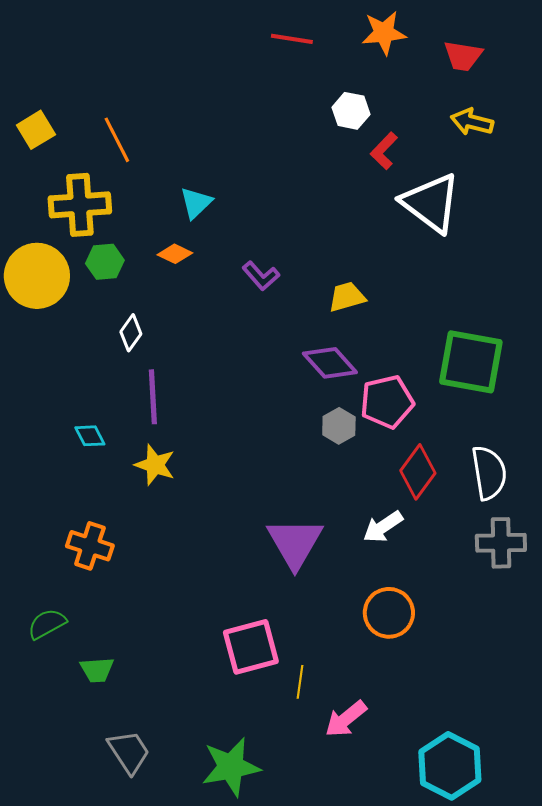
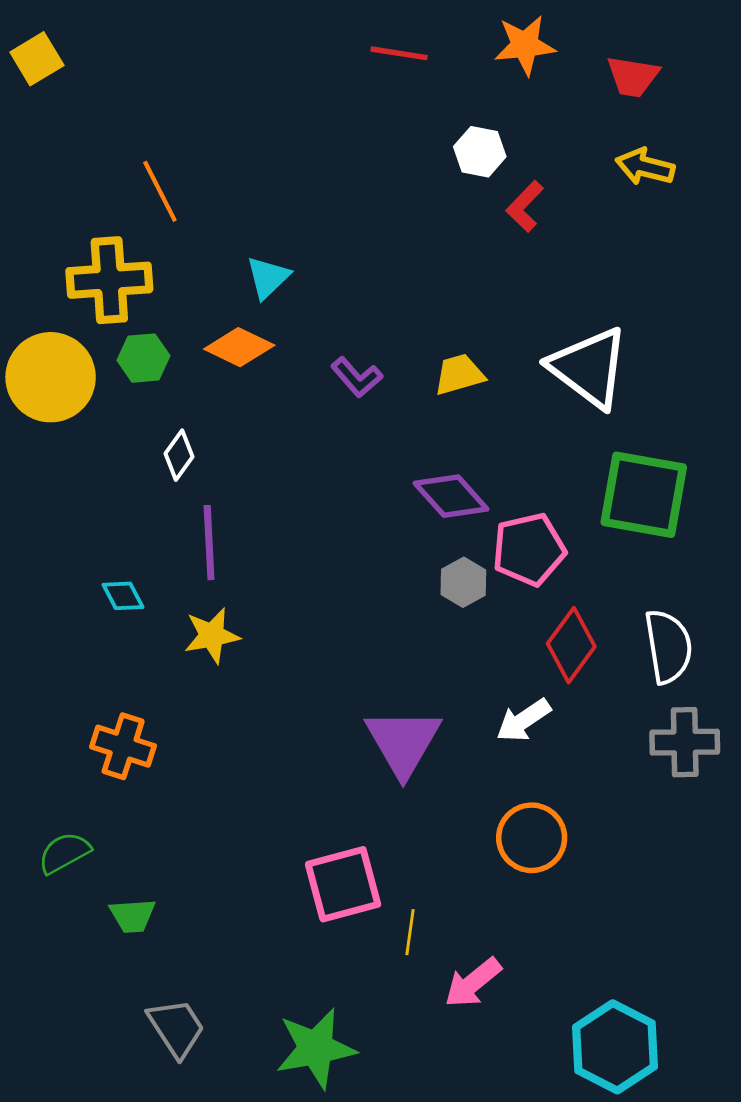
yellow square: (36, 130) -> (37, 59), moved
white triangle: (431, 203) -> (589, 368), moved
orange diamond: (175, 254) -> (239, 347), size x1.4
yellow trapezoid: (347, 297) -> (459, 374), moved
yellow star: (155, 465) -> (212, 636), turned -30

